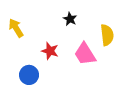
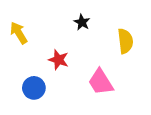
pink trapezoid: (85, 54) -> (101, 82), moved

